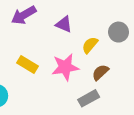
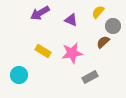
yellow semicircle: (90, 45) -> (98, 12), moved
brown semicircle: (100, 72) -> (103, 42), moved

